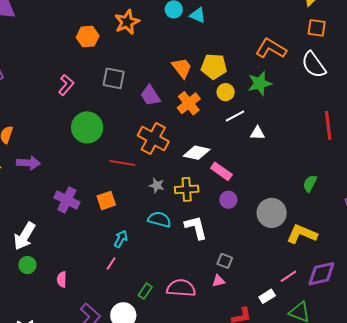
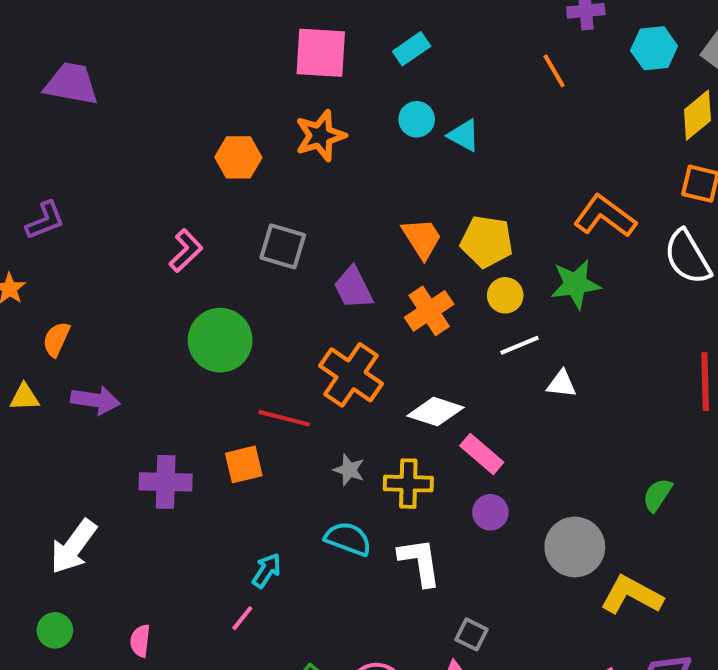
purple cross: (67, 200) -> (166, 482), turned -30
orange square: (106, 201) -> (244, 464), moved
green circle: (27, 265) -> (55, 630), moved

